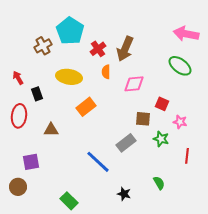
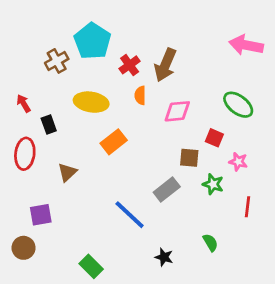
green ellipse: (180, 66) -> (238, 105), moved
brown triangle: (51, 130) -> (67, 172), turned -42

